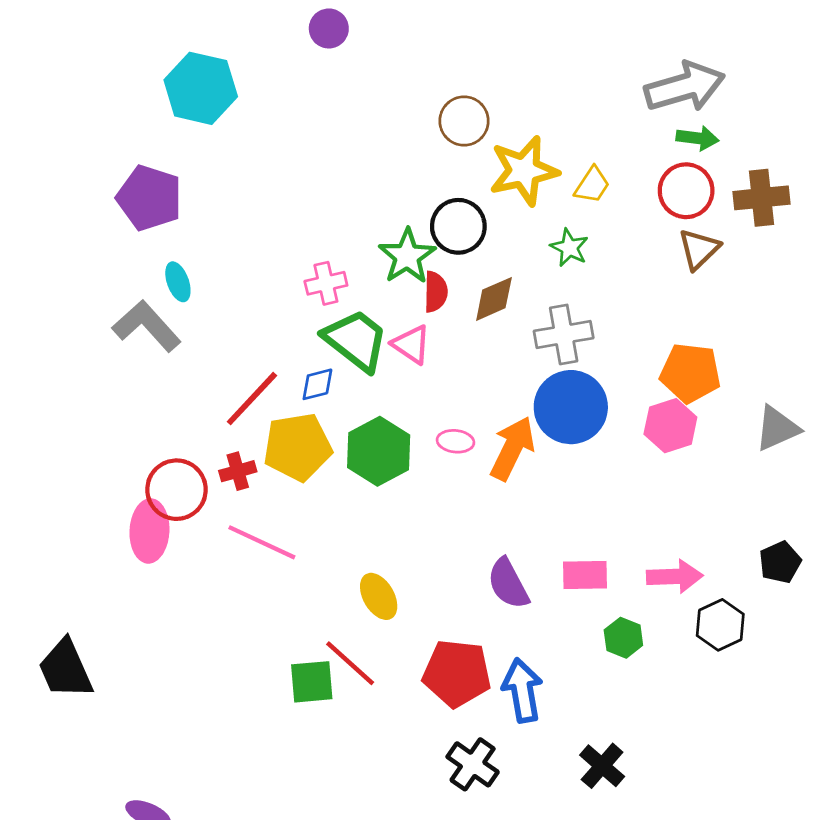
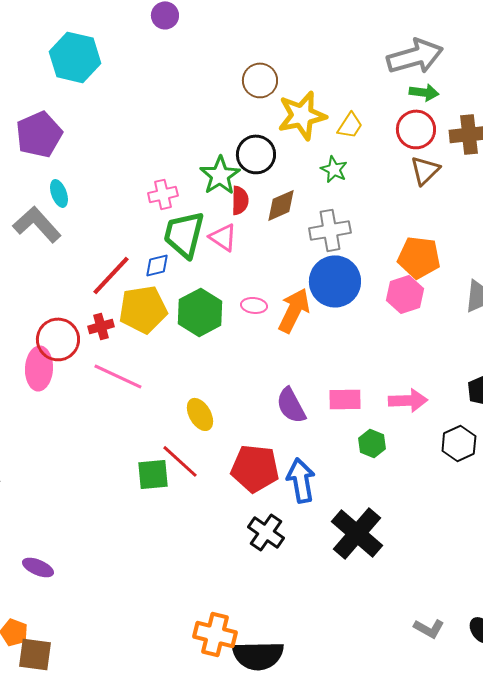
purple pentagon: (149, 198) -> (39, 134), turned 30
green trapezoid: (356, 340) -> (184, 234), turned -114
black hexagon: (720, 625) -> (459, 443), moved
black cross: (602, 766) -> (357, 533), size x1.6

